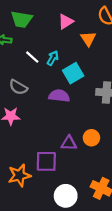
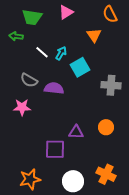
pink triangle: (66, 22) -> (66, 12), moved
purple semicircle: (59, 96) -> (54, 88), moved
orange circle: (91, 138) -> (106, 127), moved
orange star: (19, 175) -> (30, 179), moved

